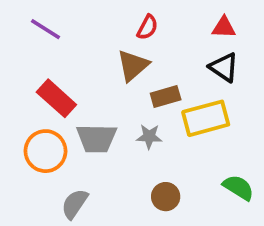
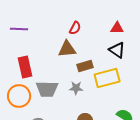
purple line: (45, 29) -> (19, 29), turned -30
brown triangle: (133, 66) -> (67, 49), turned 36
red rectangle: (56, 98) -> (25, 67), turned 35

